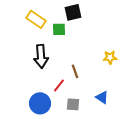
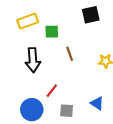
black square: (73, 12) -> (91, 15), moved
yellow rectangle: (36, 19) -> (28, 21), turned -54
brown line: (75, 71) -> (70, 54), moved

